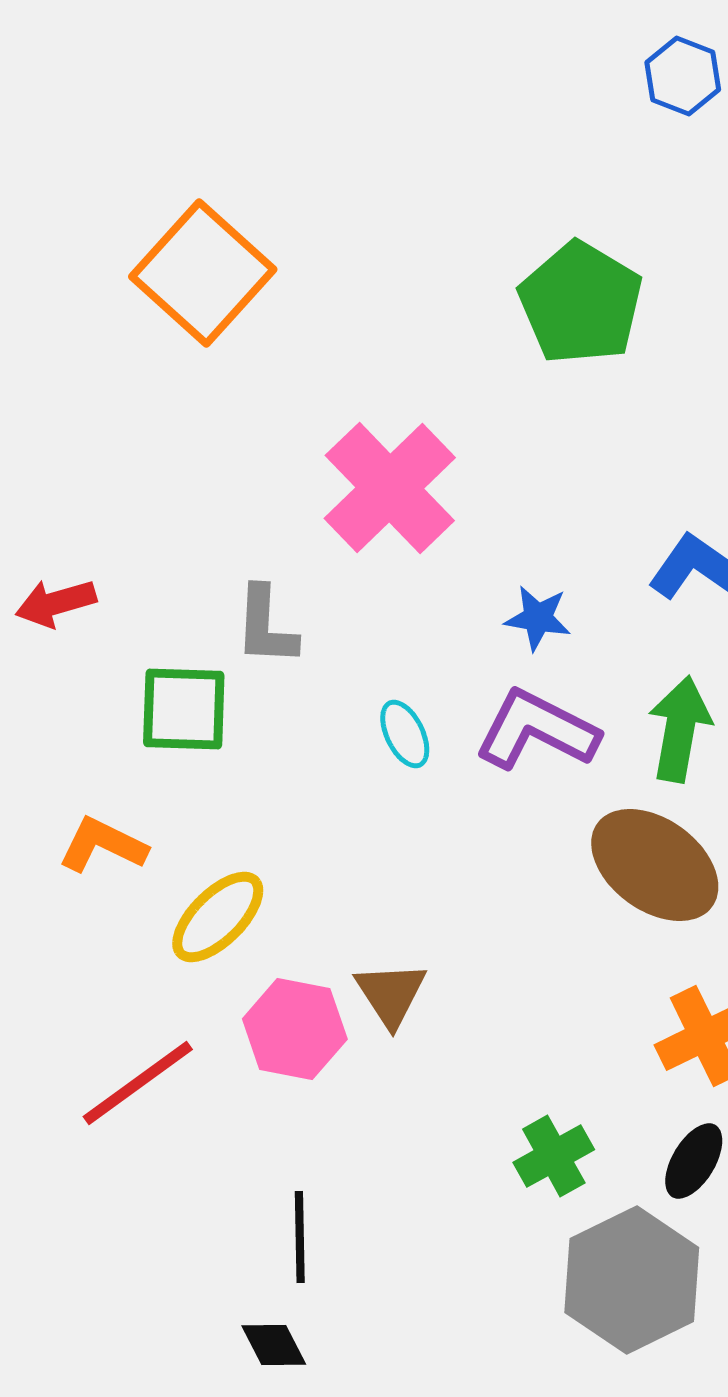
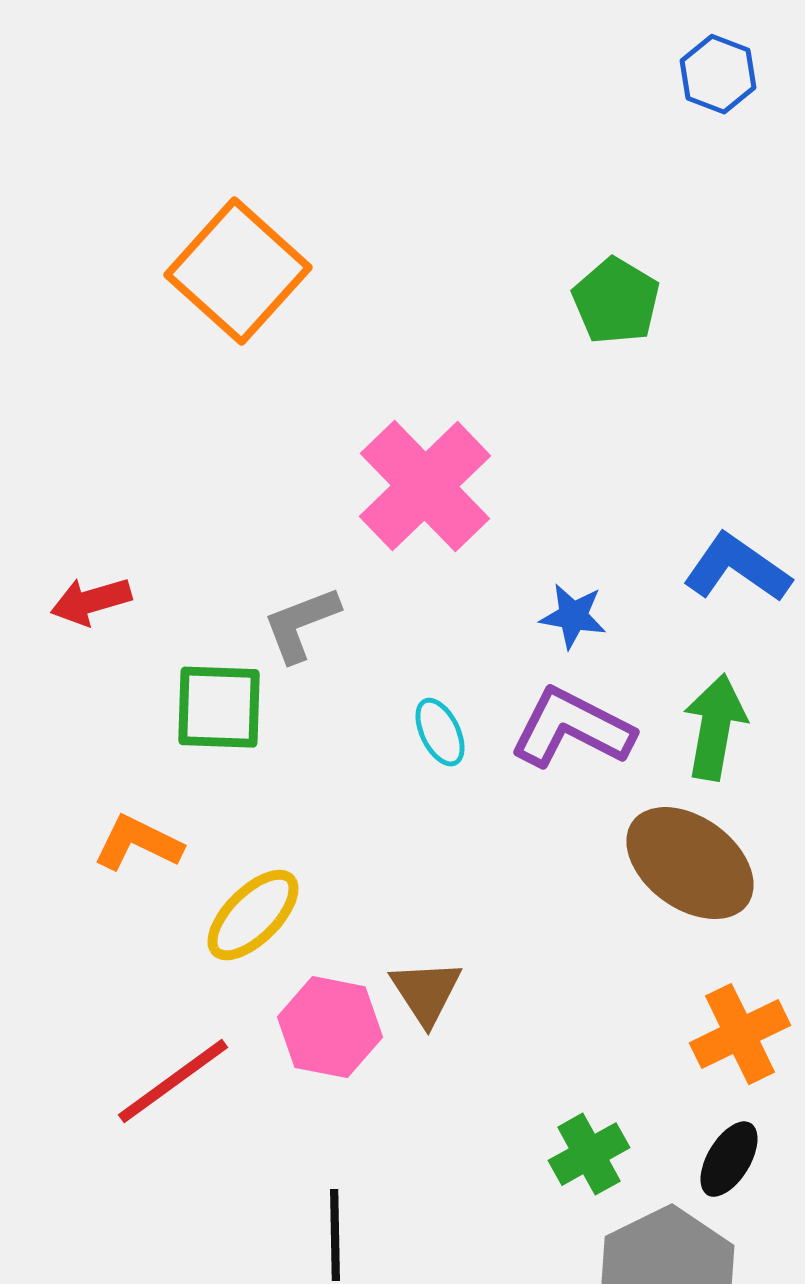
green pentagon: (581, 303) -> (616, 301), size x0.7
gray L-shape: (266, 626) -> (301, 624), turned 66

